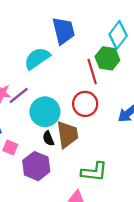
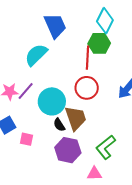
red line: (92, 71) -> (88, 58), turned 30
purple hexagon: (36, 166) -> (68, 150), moved
green L-shape: (94, 172) -> (106, 147), turned 145

